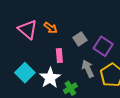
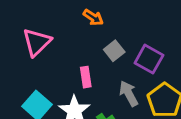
orange arrow: (51, 28) -> (93, 17), moved
pink triangle: (28, 29) -> (37, 42), turned 40

